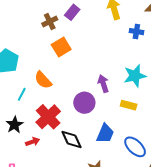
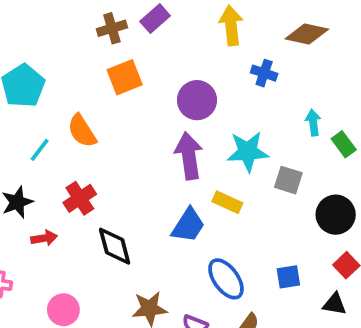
purple arrow: (103, 84) -> (189, 156), size x1.4
purple circle: (84, 103) -> (197, 100), moved
red cross: (48, 117) -> (80, 198), size x0.7
blue trapezoid: (105, 134) -> (188, 225), moved

